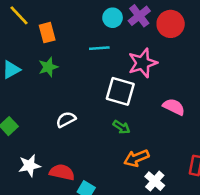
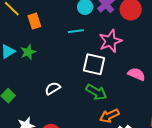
green star: (48, 67) -> (28, 52), moved
green arrow: (121, 127) -> (96, 92), size x1.5

